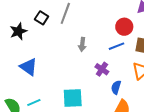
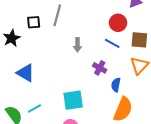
black square: (42, 18) -> (34, 22), turned -32
blue line: (116, 46) -> (112, 43), turned 56

